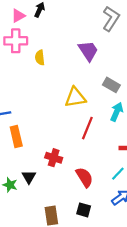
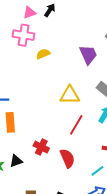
yellow semicircle: (40, 58) -> (43, 54), turned 64
black triangle: (29, 177) -> (16, 161), turned 32
red semicircle: (84, 177) -> (67, 158), moved

